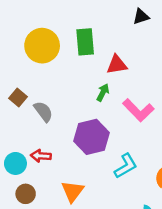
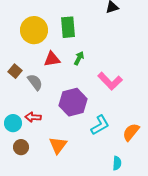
red triangle: (117, 65) -> (52, 59), moved
green arrow: (103, 93) -> (79, 58), moved

